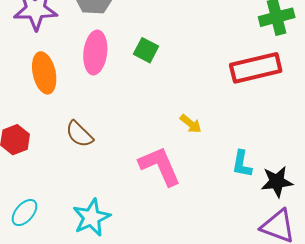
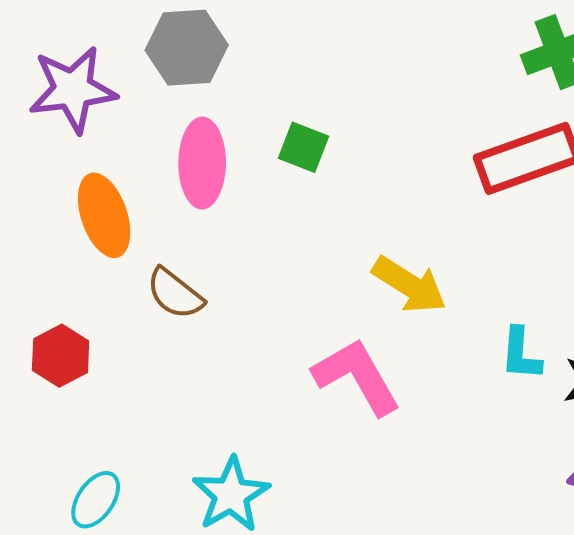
yellow arrow: (191, 124) -> (409, 285), size x1.6
brown semicircle: (79, 134) -> (175, 294), moved

